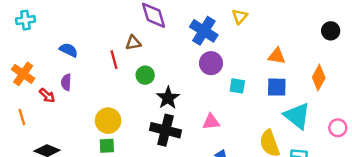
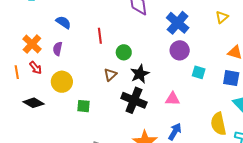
yellow triangle: (240, 16) -> (222, 17), moved
brown triangle: (133, 43) -> (110, 75), moved, turned -40
orange cross: (23, 74) -> (32, 44), moved
red arrow: (47, 95) -> (36, 68), moved
yellow circle: (108, 121) -> (62, 82), moved

